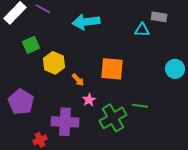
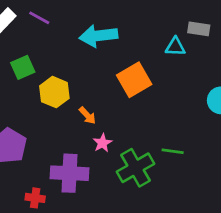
orange square: (112, 69) -> (134, 80), moved, turned -35
red cross: (40, 140) -> (35, 198), turned 32

